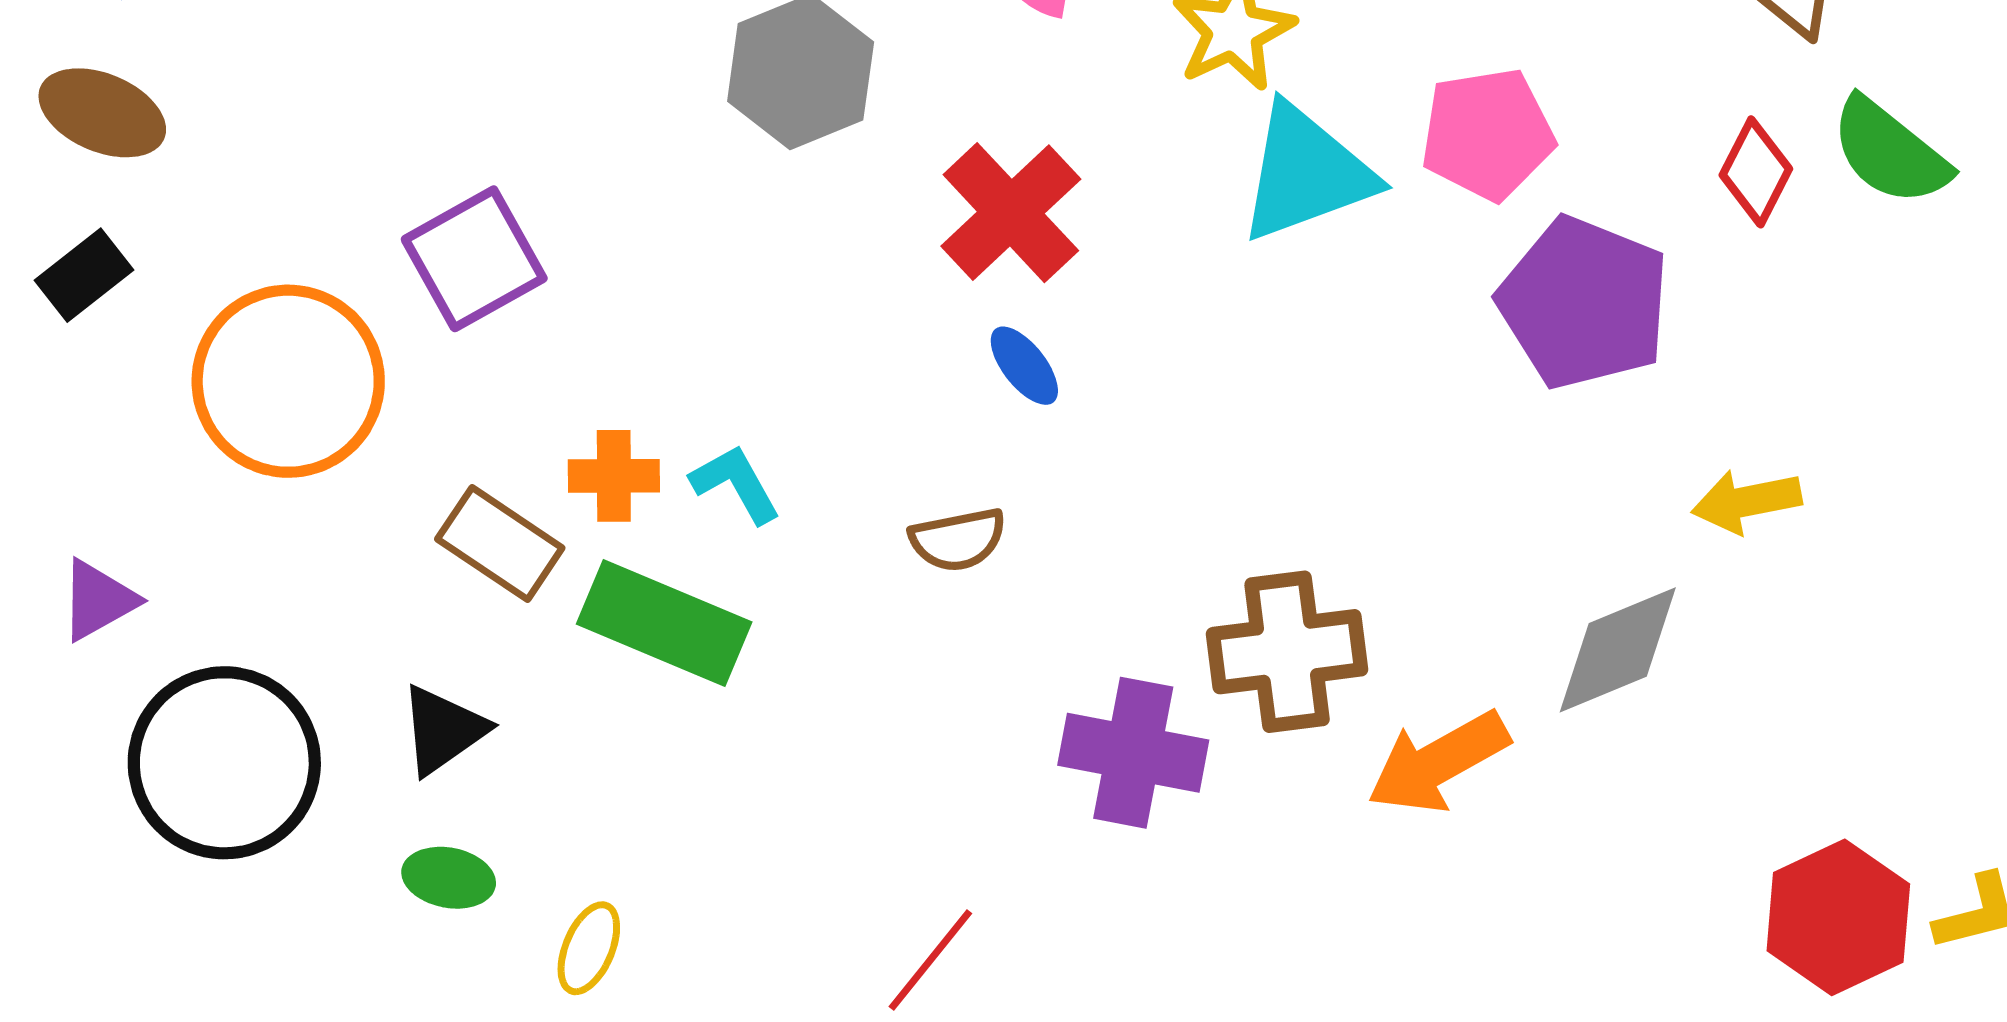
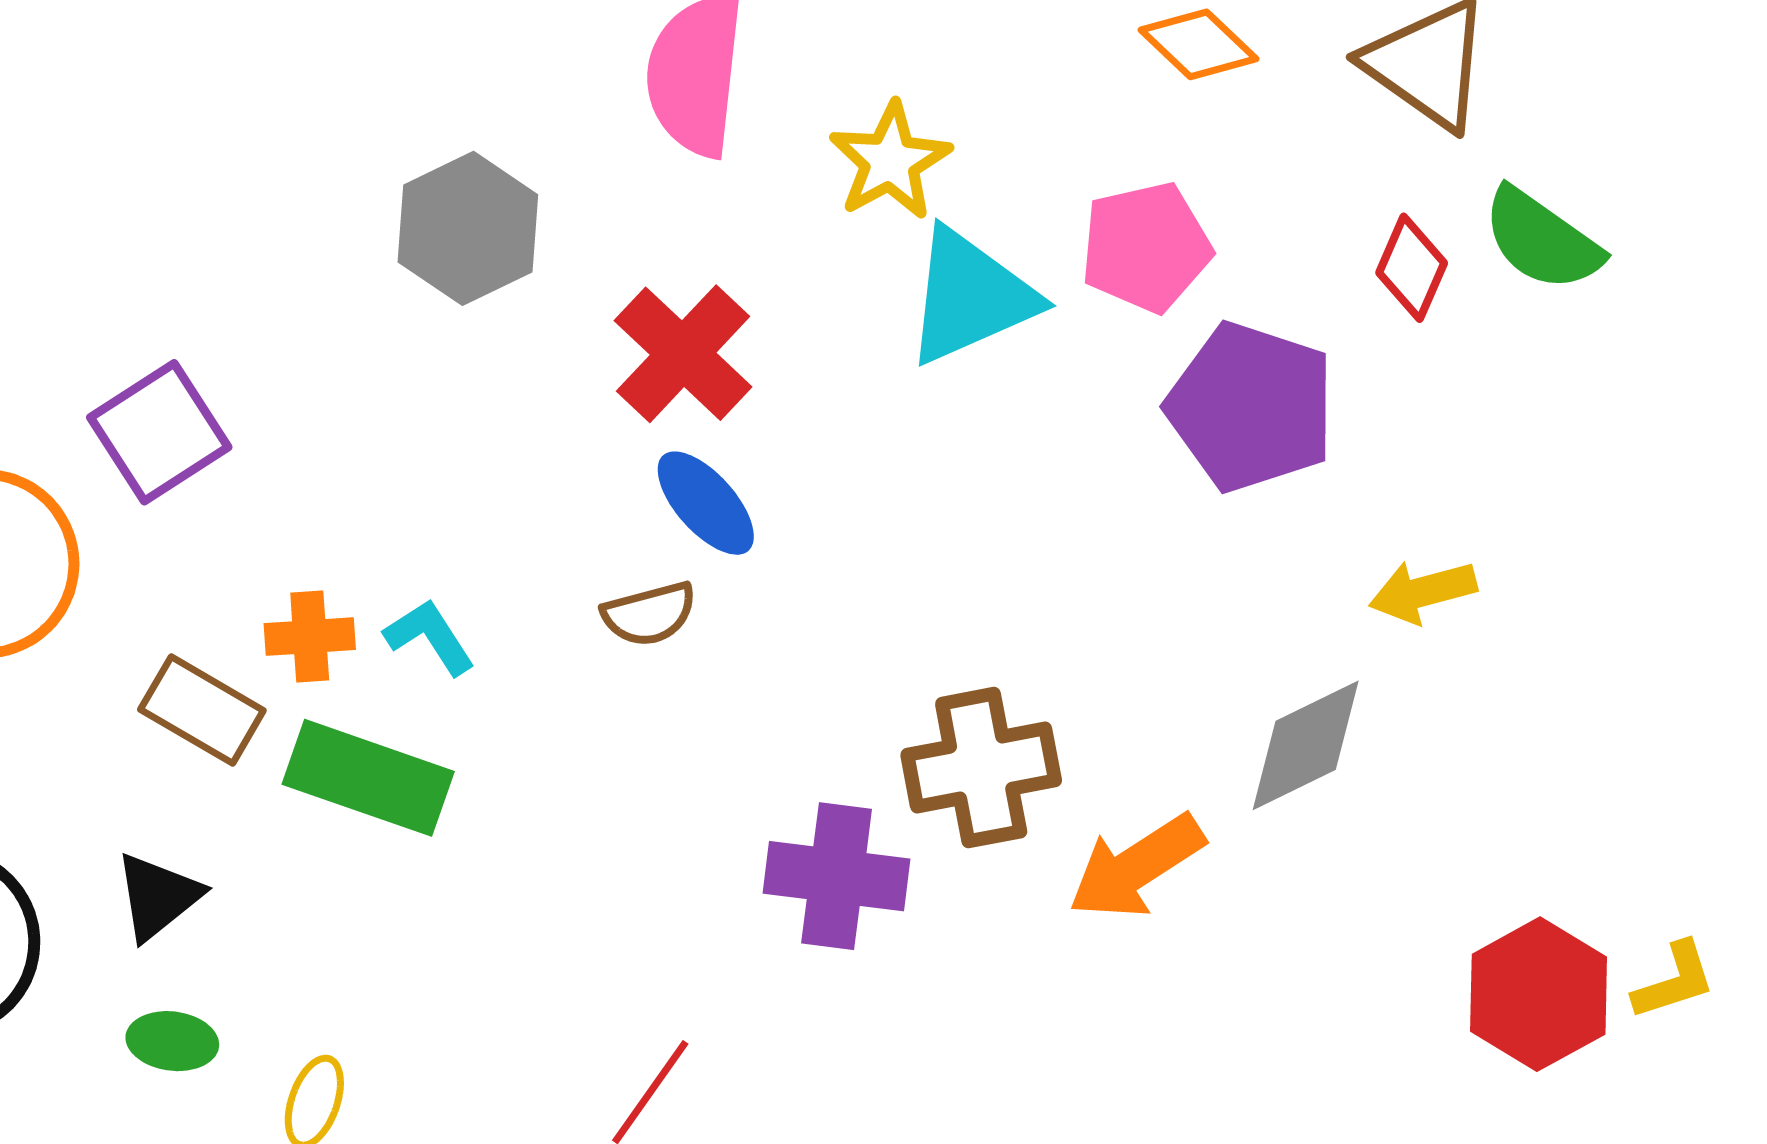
blue ellipse: (1024, 366) -> (706, 503), size x1.4
brown semicircle: (958, 540) -> (649, 614), moved

